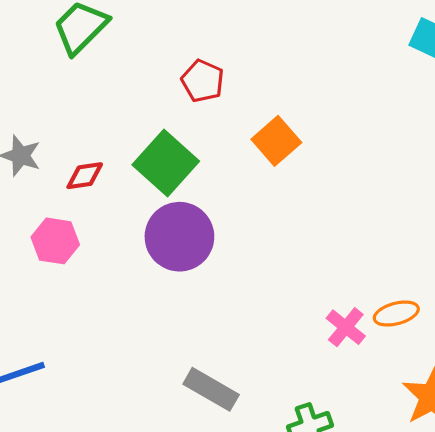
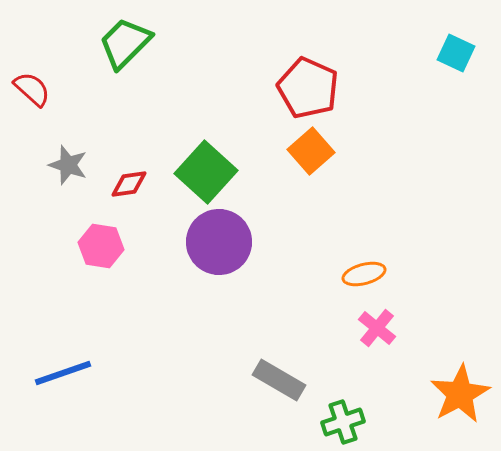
red pentagon: (203, 81) -> (308, 88), moved, size x1.5
orange ellipse: (396, 314) -> (364, 274), moved
gray rectangle: (211, 389) -> (279, 380), moved

